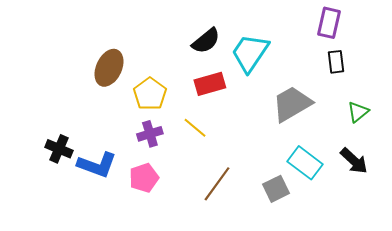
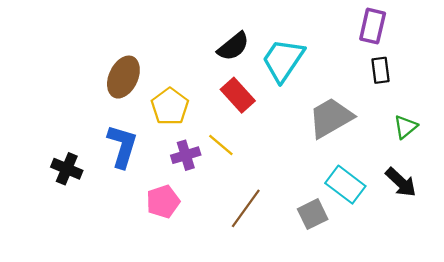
red rectangle: (210, 84) -> (238, 95), turned 64
purple cross: (150, 134) -> (186, 155), moved
blue L-shape: (97, 165) -> (122, 146), moved, turned -93

